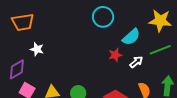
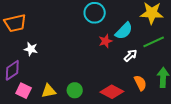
red star: (115, 55) -> (105, 41), moved

